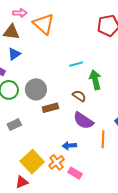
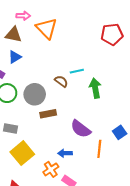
brown semicircle: (79, 96) -> (61, 81), moved
gray rectangle: (14, 125) -> (10, 128), turned 32
yellow square: (32, 162) -> (22, 153), moved

